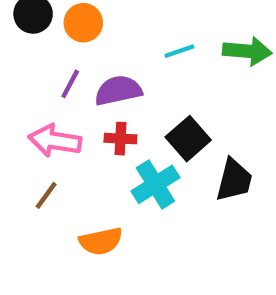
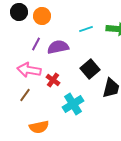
red cross: (120, 139) -> (53, 80), moved, turned 32
cyan cross: (155, 184) -> (73, 104), moved
orange semicircle: (101, 241) -> (39, 127), moved

